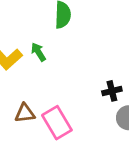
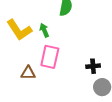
pink rectangle: (57, 123) -> (50, 57), moved, turned 35

